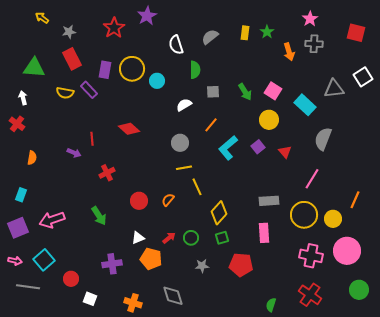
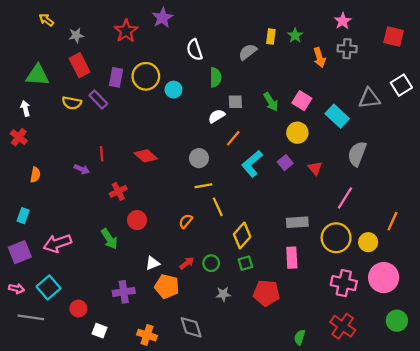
gray semicircle: (210, 37) -> (248, 52), moved
white semicircle: (184, 105) -> (217, 116), moved
red diamond: (129, 129) -> (146, 156), moved
red circle: (139, 201) -> (137, 220), moved

